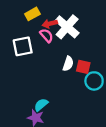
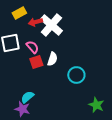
pink semicircle: (46, 36) -> (32, 47), moved
red square: (83, 67) -> (36, 62), moved, turned -32

